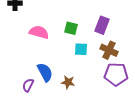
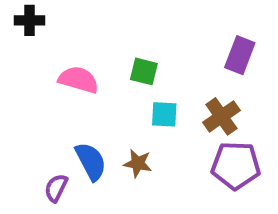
purple rectangle: (102, 25) -> (240, 55), moved
brown cross: (109, 50) -> (221, 116), turned 30
brown star: (68, 82) -> (138, 163), moved

